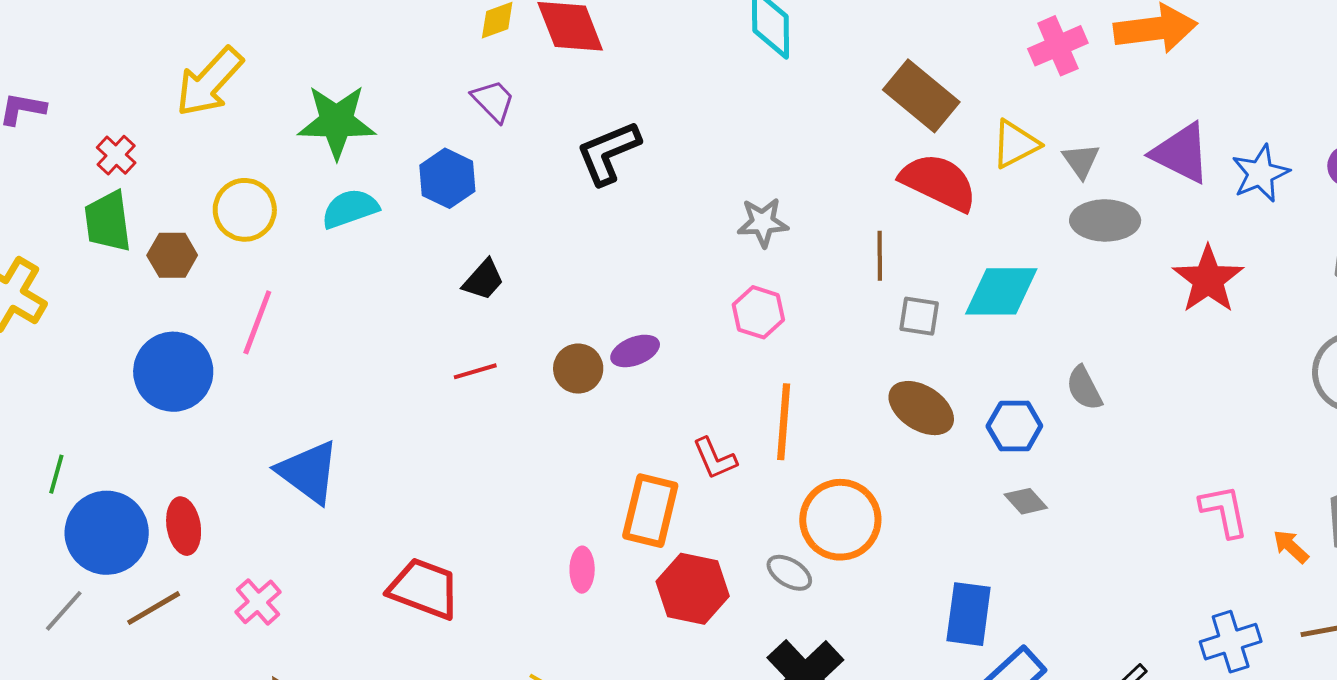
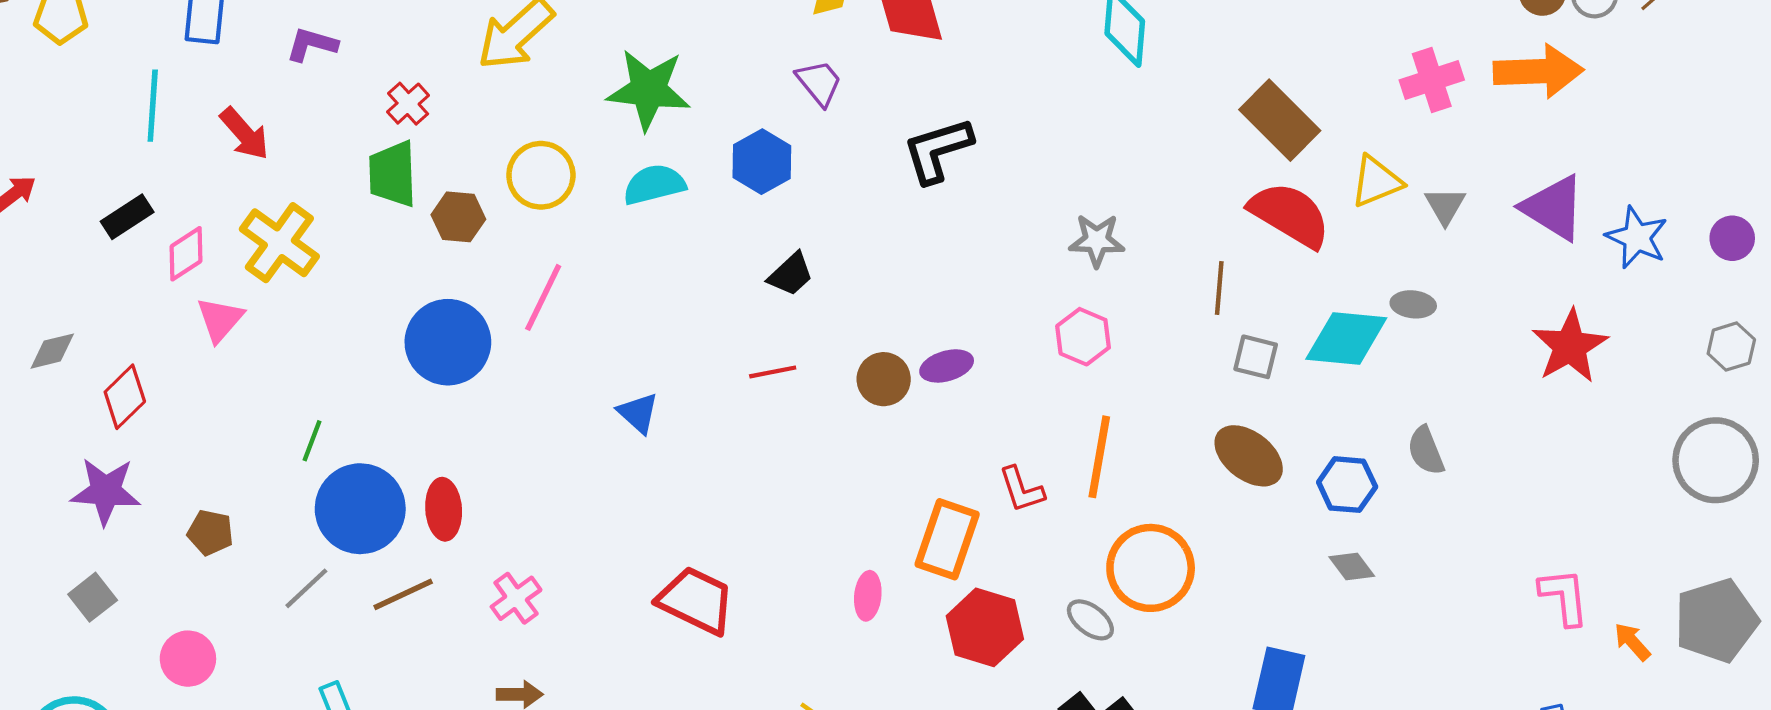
blue star: (1260, 173) -> (1637, 237), turned -30
gray ellipse: (1105, 220) -> (1413, 304), moved, size x0.6
blue triangle: (308, 472) -> (638, 413), moved, size x0.6

